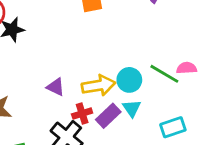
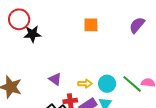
yellow arrow: (98, 85) -> (85, 84), size x0.6

